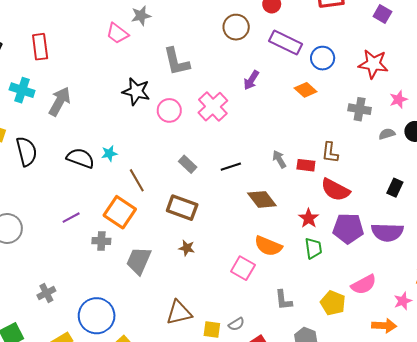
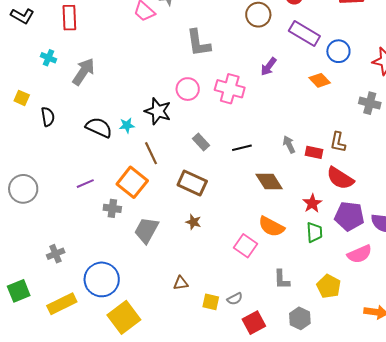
cyan cross: (22, 90) -> (49, 58), size x0.7
black star: (136, 91) -> (158, 111), moved
pink cross: (213, 107) -> (230, 89), turned -36
black semicircle: (26, 151) -> (48, 117), size x0.7
pink semicircle: (364, 285) -> (360, 254), moved
brown triangle: (179, 313) -> (181, 283), size x0.6

